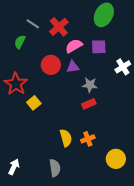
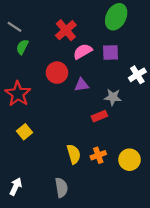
gray line: (33, 24) -> (15, 27), moved
purple triangle: (73, 67) -> (82, 85), moved
gray star: (90, 85) -> (113, 97), moved
yellow square: (34, 103) -> (25, 132), moved
yellow circle: (116, 159) -> (130, 160), moved

